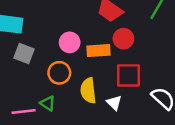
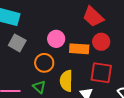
green triangle: (48, 103) -> (39, 87), moved

